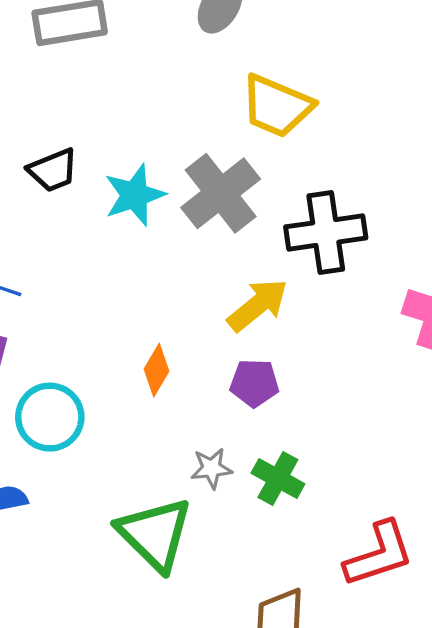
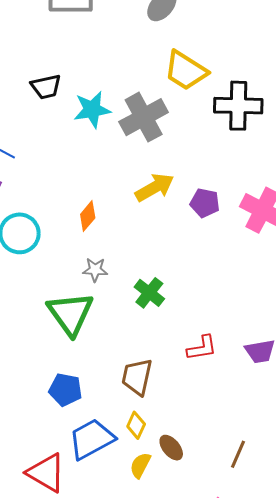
black cross: (326, 232) -> (238, 106), moved
purple pentagon: (254, 383) -> (205, 203), moved
gray star: (211, 468) -> (95, 270), moved
red L-shape: (379, 554) -> (202, 348), size x0.7

